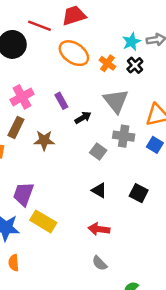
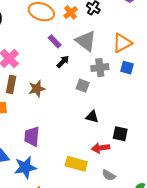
orange cross: (107, 63) -> (71, 12), turned 32
purple rectangle: (61, 101) -> (55, 41), moved
black square: (139, 193) -> (120, 134), moved
yellow rectangle: (43, 221) -> (76, 164), moved

